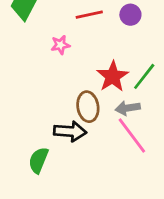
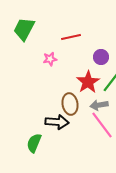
purple circle: (130, 15) -> (101, 57), moved

